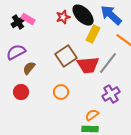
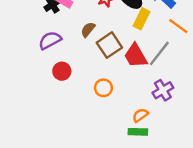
red trapezoid: (88, 65) -> (136, 56), turned 65
brown semicircle: (29, 68) -> (88, 30), moved
red circle: (21, 92) -> (62, 71), moved

